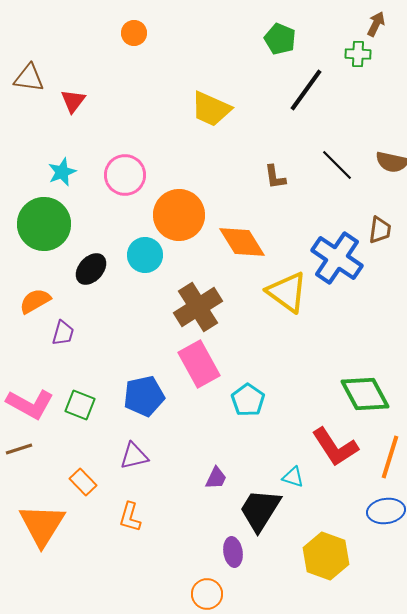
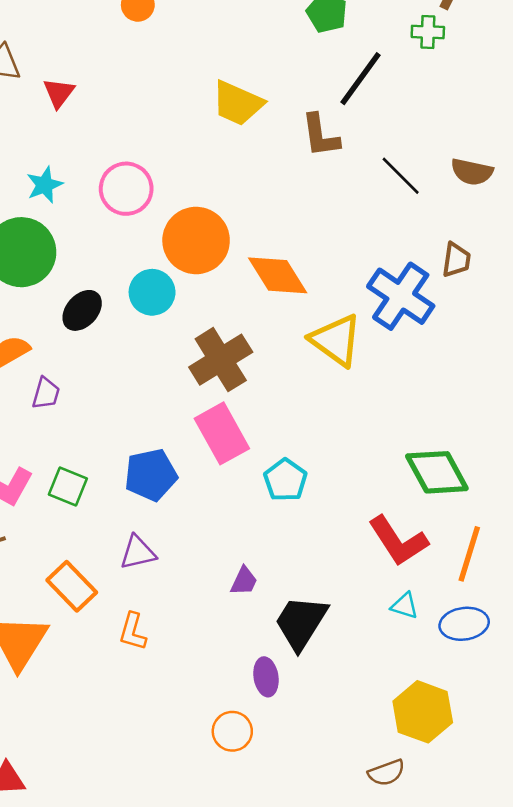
brown L-shape: (275, 177) -> (320, 136), moved, size x1.4
cyan triangle: (293, 477) -> (405, 606), moved
orange rectangle: (83, 482) -> (72, 586), size x1.4
yellow hexagon: (326, 556) -> (423, 712), moved

